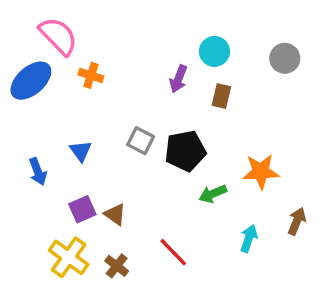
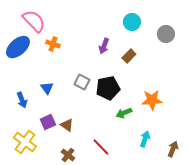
cyan circle: (214, 51) -> (132, 22), moved
brown rectangle: (221, 96) -> (129, 56), turned 32
brown arrow: (297, 221) -> (173, 149), moved
yellow cross: (69, 257) -> (25, 142), moved

